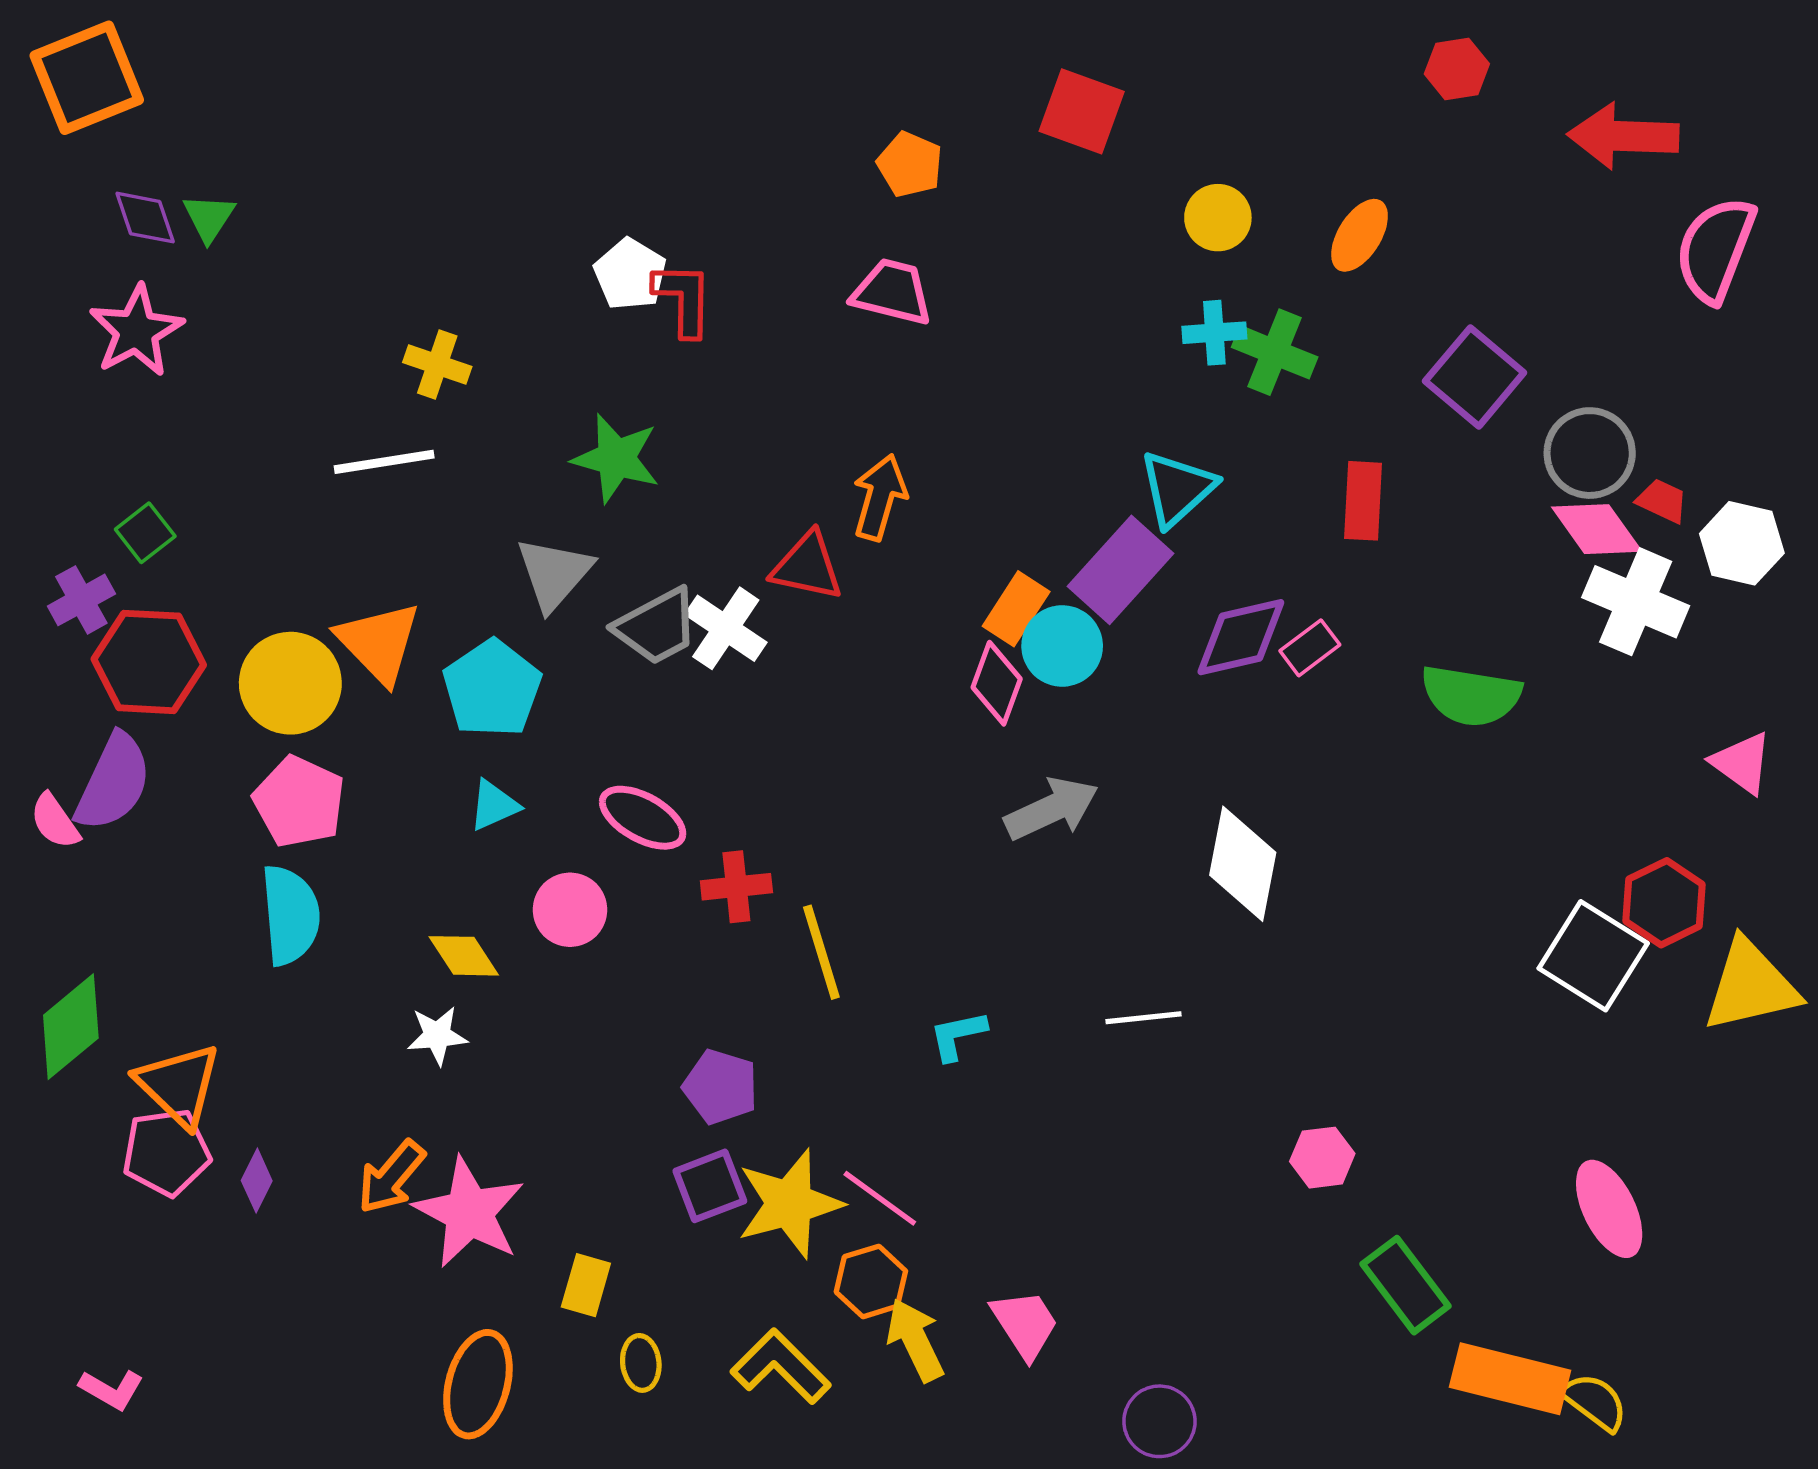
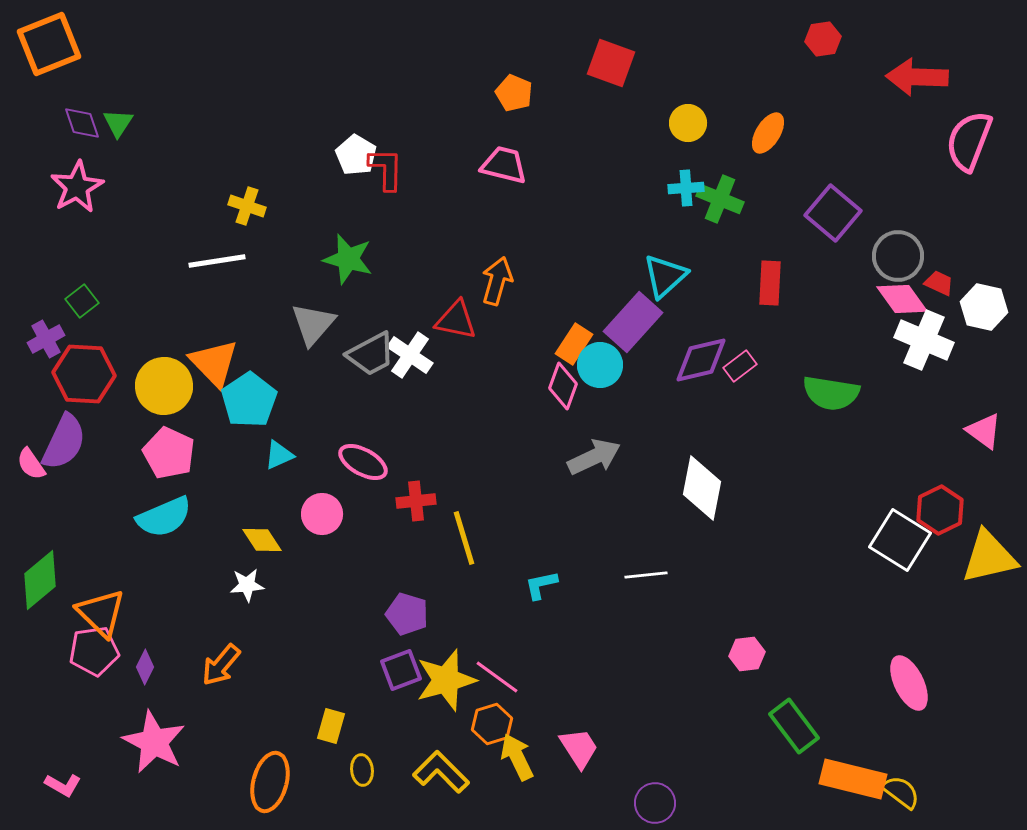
cyan pentagon: (492, 688) -> (249, 400), moved
cyan semicircle: (290, 915) -> (164, 517), turned 72
pink star: (469, 1212) -> (154, 742), moved

